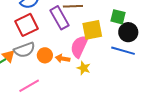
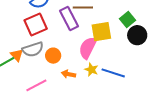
green square: (118, 17) -> (128, 19), turned 35
blue line: (123, 51) -> (113, 73), moved
orange arrow: (63, 58) -> (68, 74), moved

